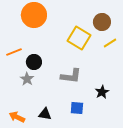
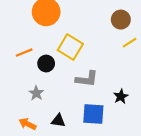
yellow square: (79, 38) -> (70, 47), moved
gray star: (27, 79) -> (36, 93), moved
blue square: (77, 108) -> (93, 114), size x1.5

